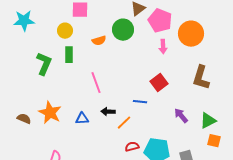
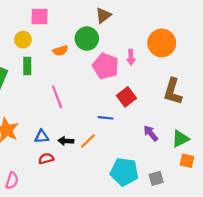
pink pentagon: (160, 21) -> (106, 66), moved
black arrow: (108, 112) -> (66, 141), moved
red semicircle: (132, 147) -> (46, 159), moved

